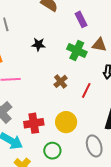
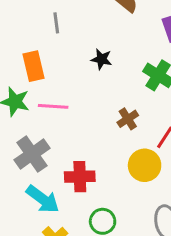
yellow circle: (66, 122) -> (145, 165), moved

